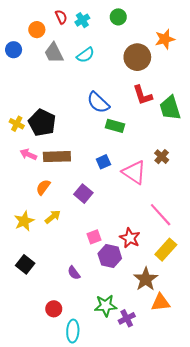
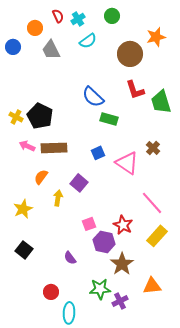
cyan semicircle: (85, 55) -> (88, 41), moved
yellow arrow: (53, 217) -> (58, 198), moved, turned -42
brown star: (146, 279) -> (122, 264), moved

